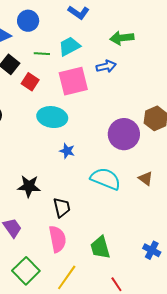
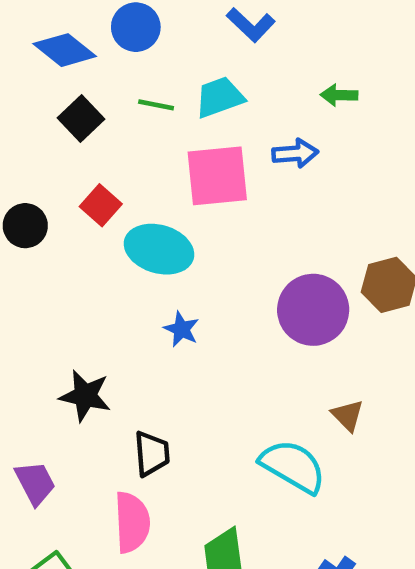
green arrow: (122, 38) -> (339, 95), size x0.7
red square: (30, 82) -> (101, 205), moved
cyan semicircle: (106, 179) -> (293, 466), moved

